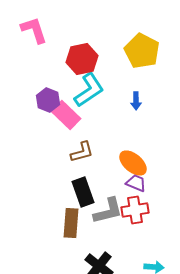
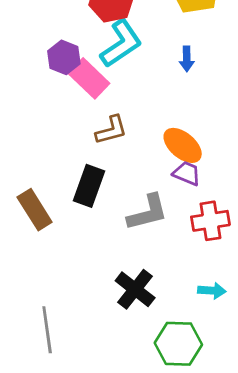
black rectangle: (83, 192) -> (89, 186), moved, turned 40
red cross: (135, 210) -> (210, 221), moved
brown rectangle: (71, 223) -> (35, 210), moved, turned -36

